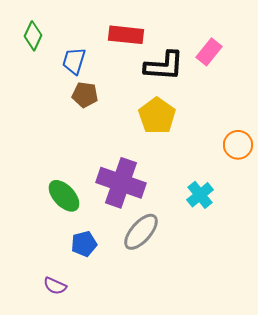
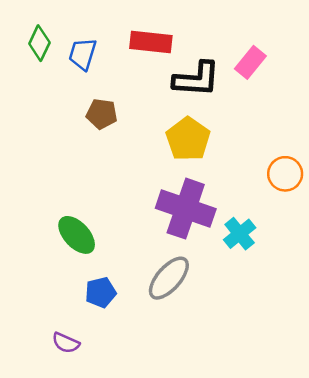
blue trapezoid: (74, 61) -> (83, 54), moved
purple cross: (121, 183) -> (186, 209), moved

